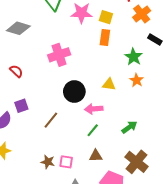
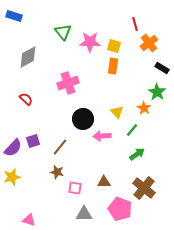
gray diamond: (18, 28) -> (28, 57), turned -45
green star: (133, 57) -> (157, 92), moved
yellow triangle: (109, 84) -> (117, 112), turned 40
purple square: (21, 106) -> (33, 141), moved
green line: (93, 130) -> (132, 130), moved
brown star: (48, 162) -> (57, 172), moved

